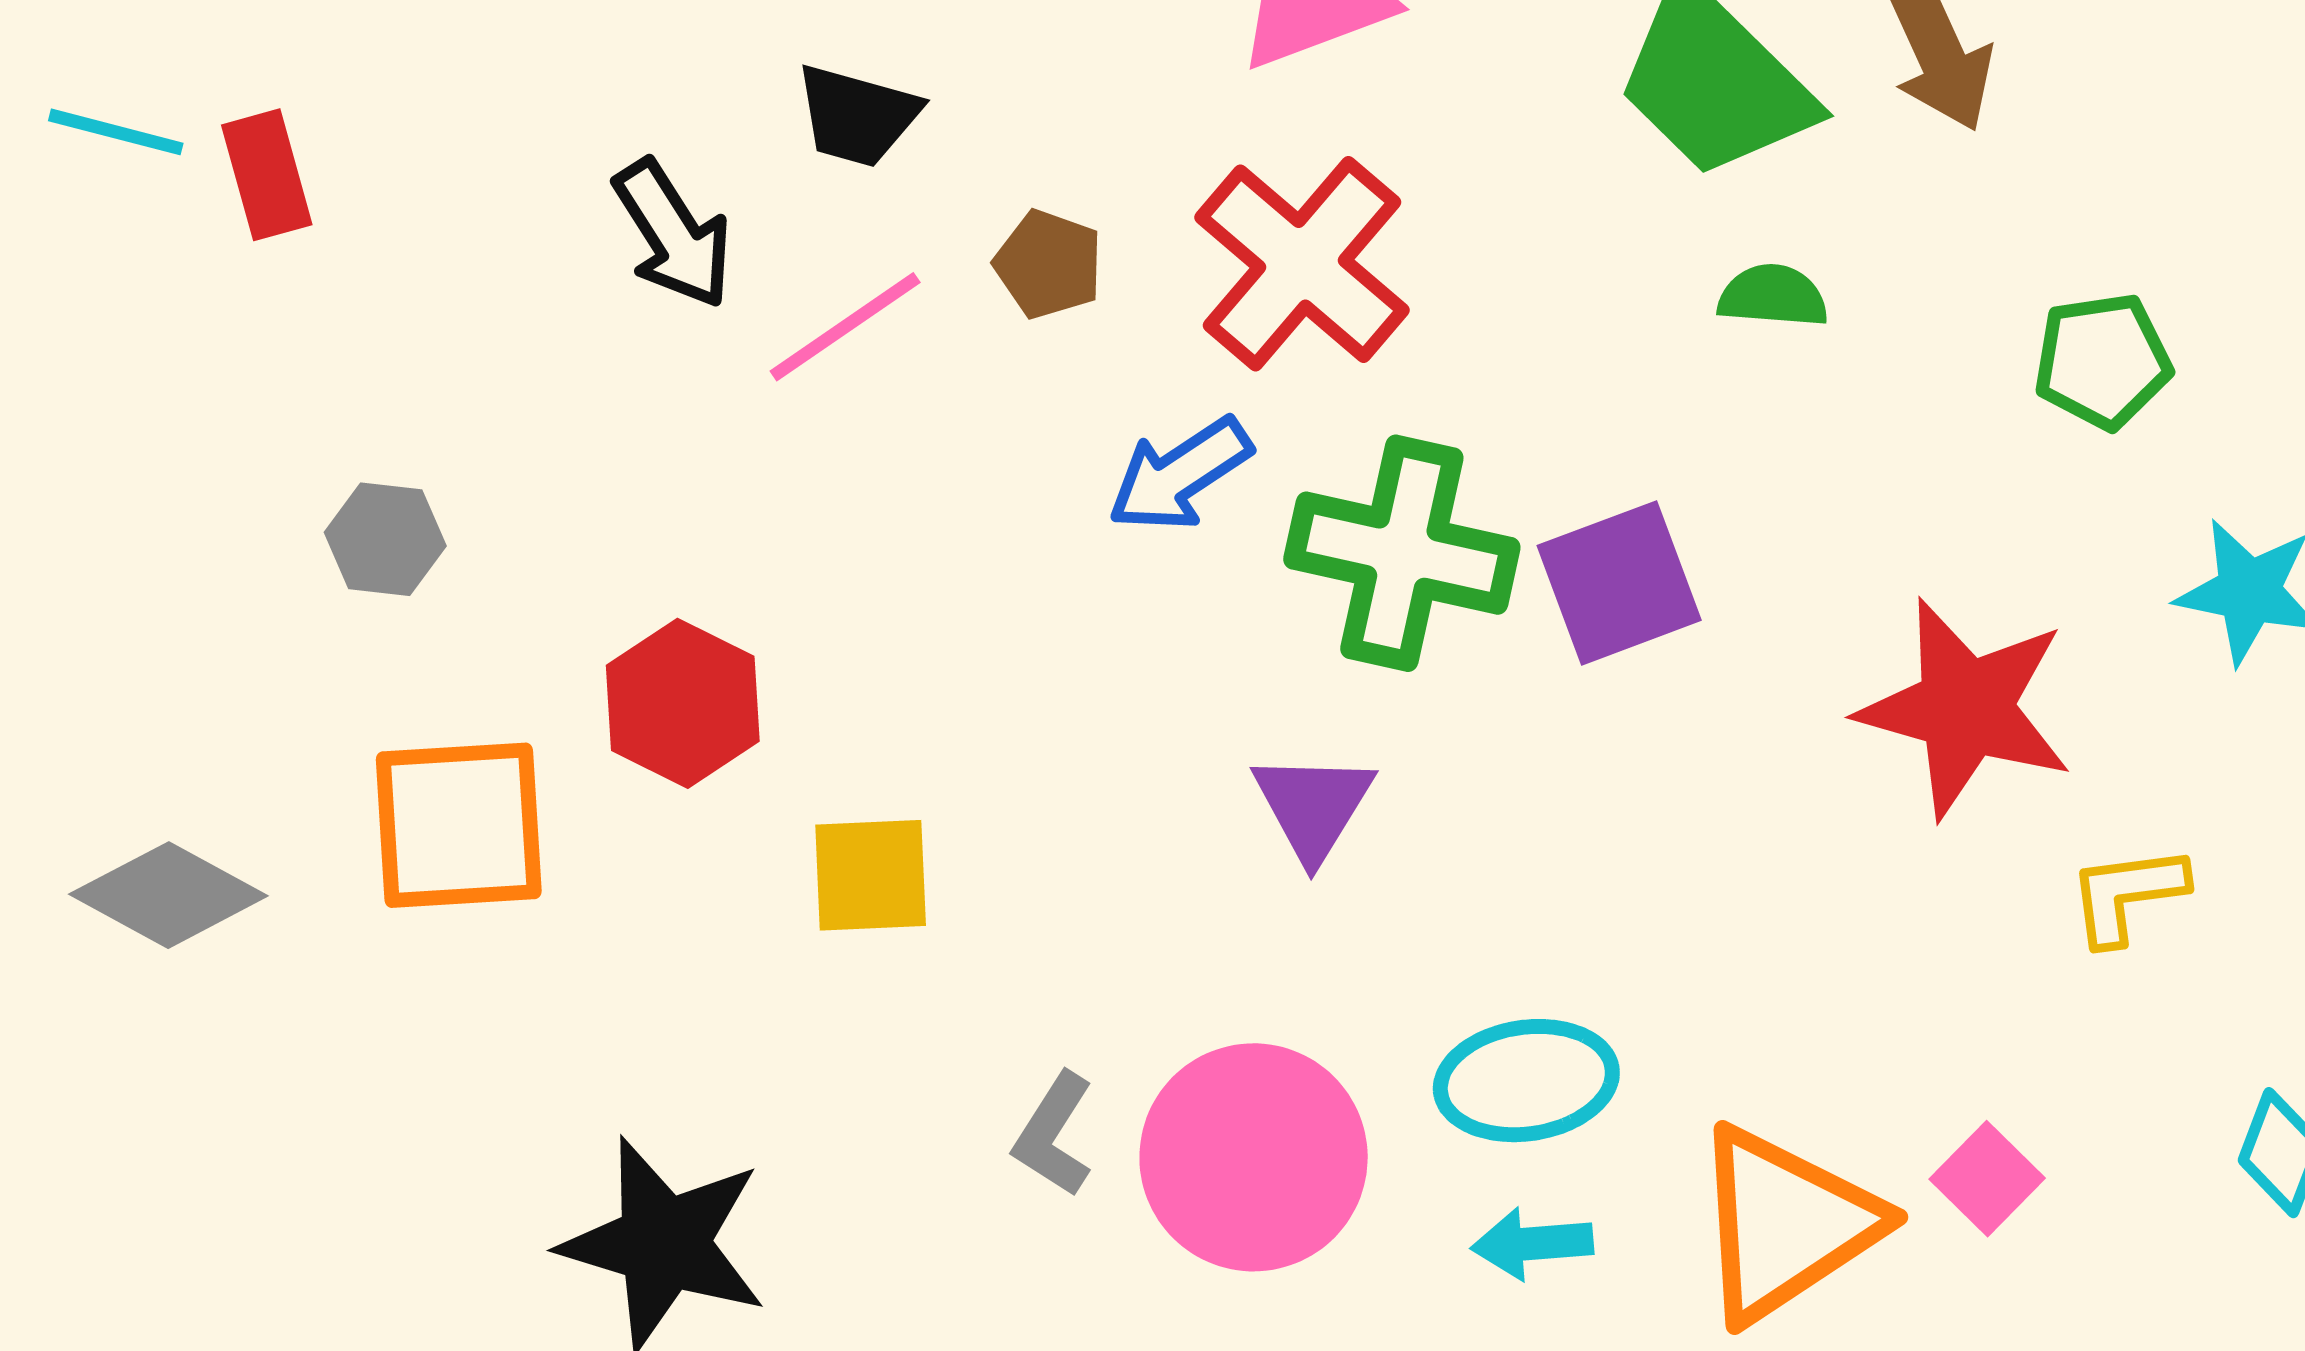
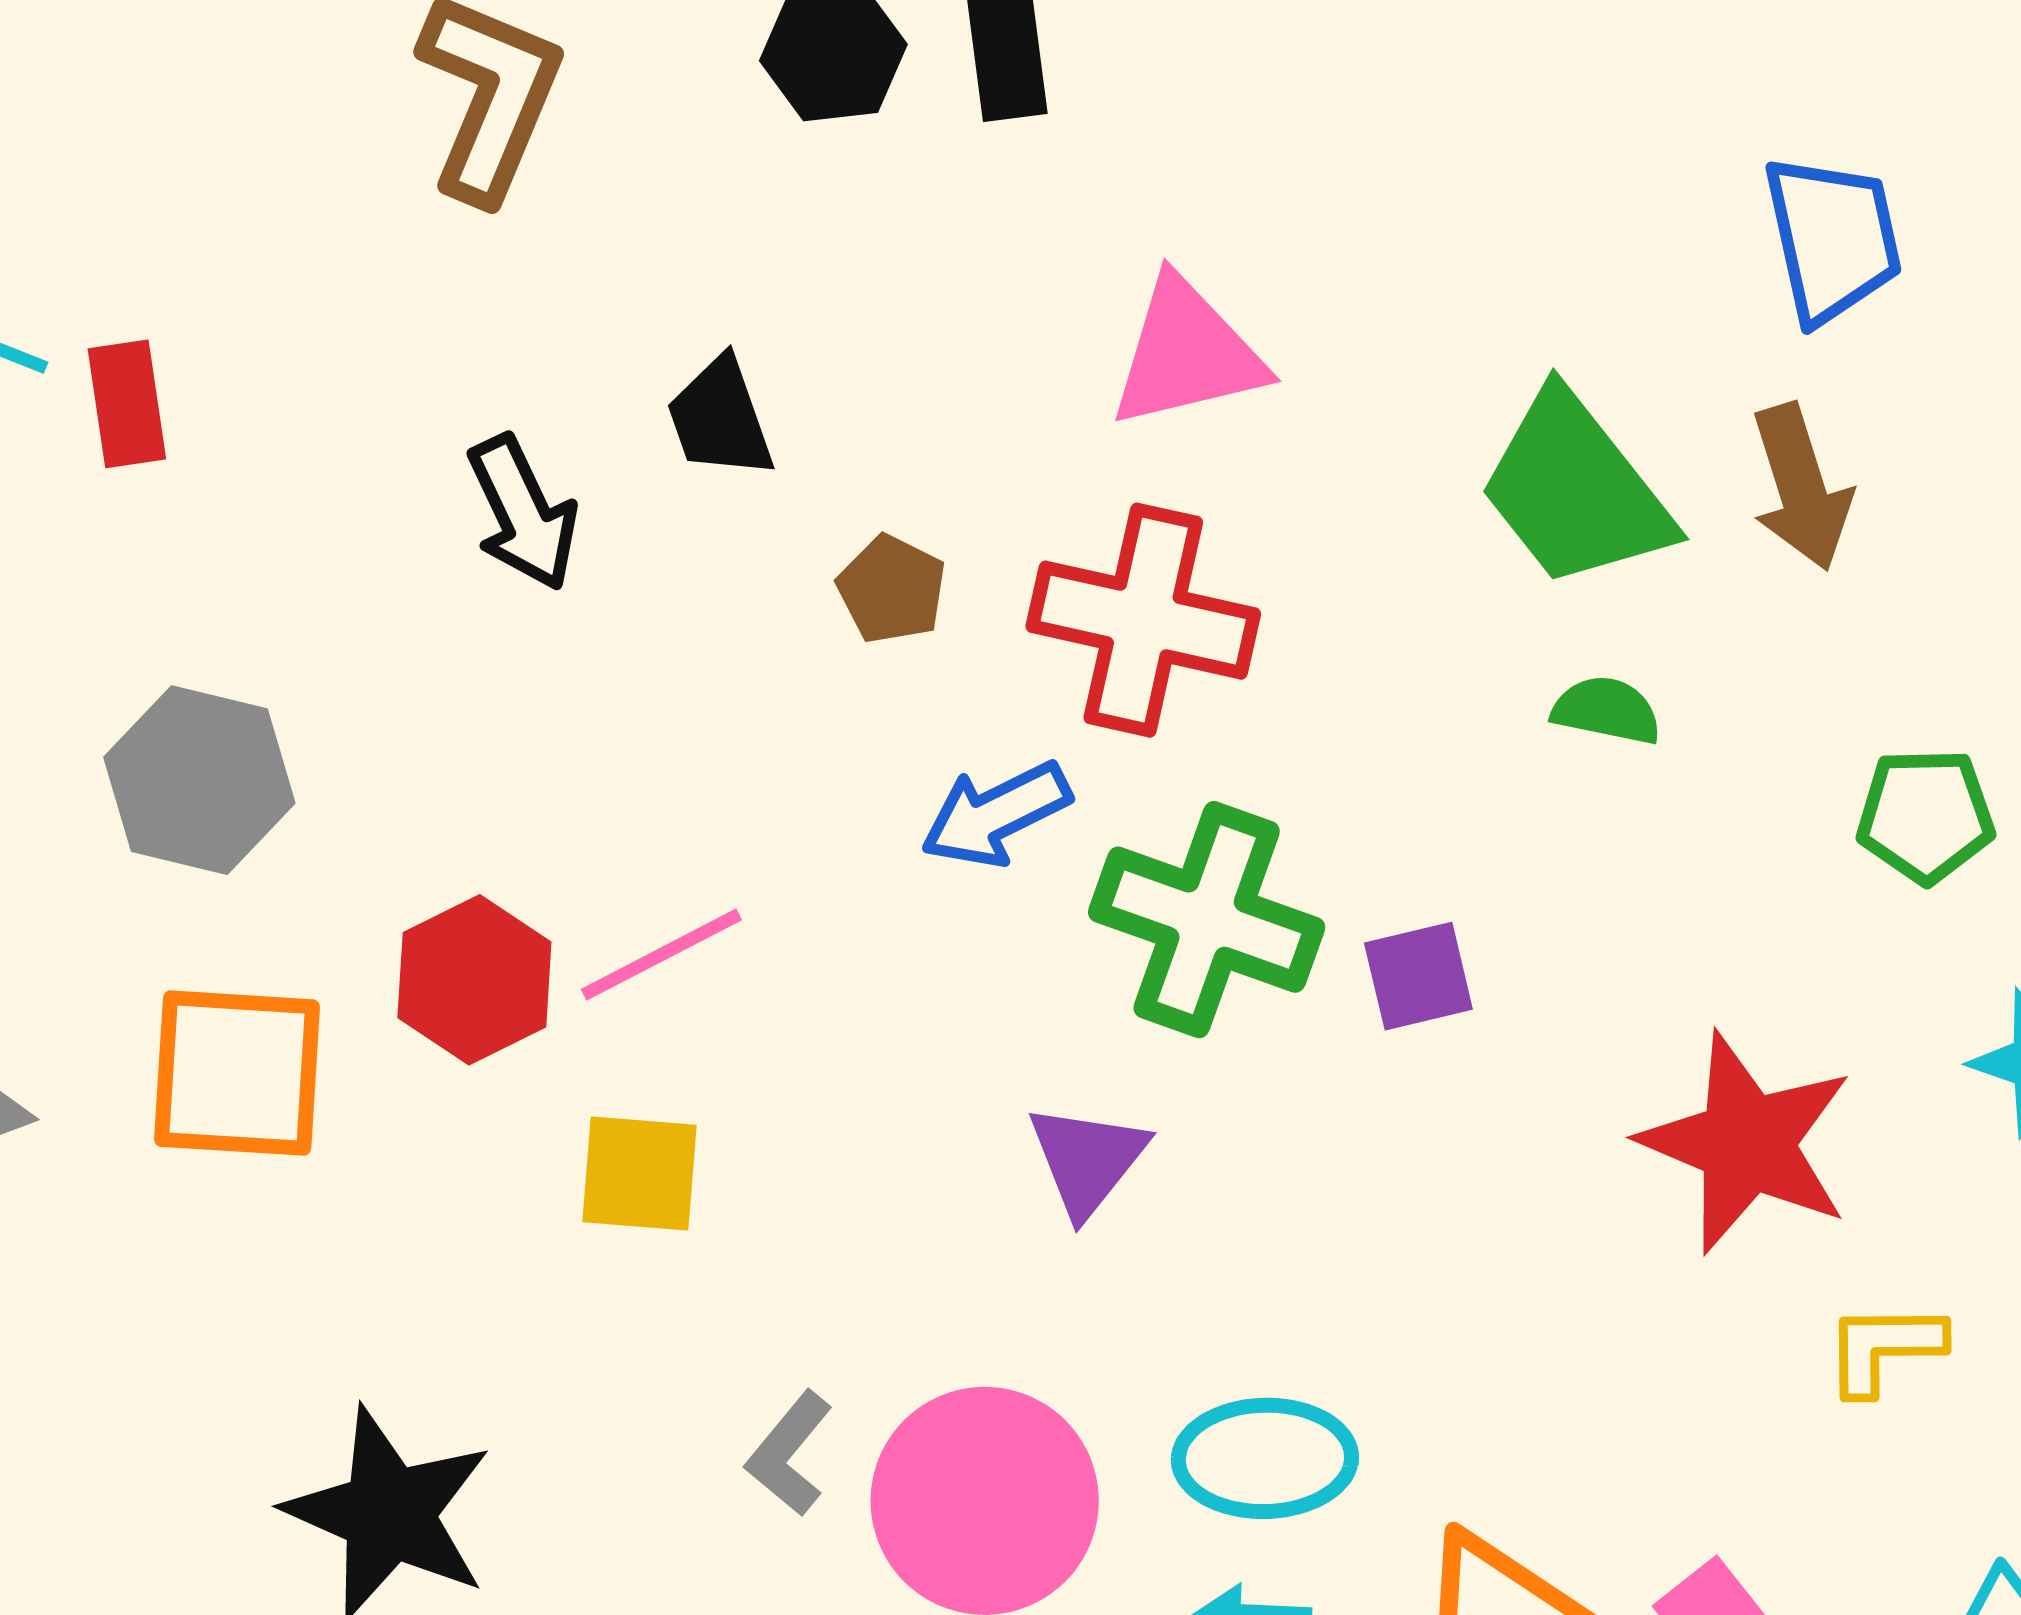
black trapezoid: (857, 116) -> (720, 418), turned 48
red cross: (1302, 264) -> (1143, 620), turned -35
pink line: (845, 327) -> (661, 955), moved
gray hexagon: (385, 539) -> (199, 780), size x1.6
purple square: (1619, 583) -> (1418, 976), size x0.7

